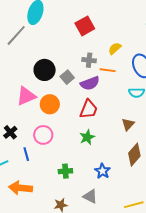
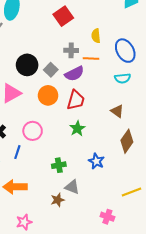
yellow semicircle: (115, 48) -> (96, 36), turned -48
orange circle: (50, 104) -> (48, 95), moved
brown triangle: (128, 124) -> (117, 111), turned -32
blue line: (26, 154) -> (17, 152), turned 40
gray triangle: (90, 196) -> (72, 187), moved

